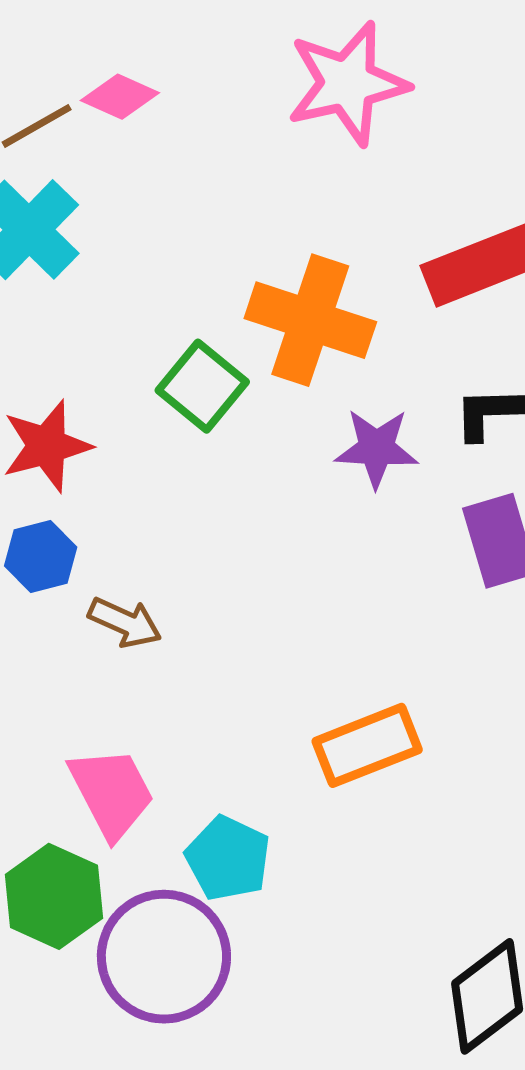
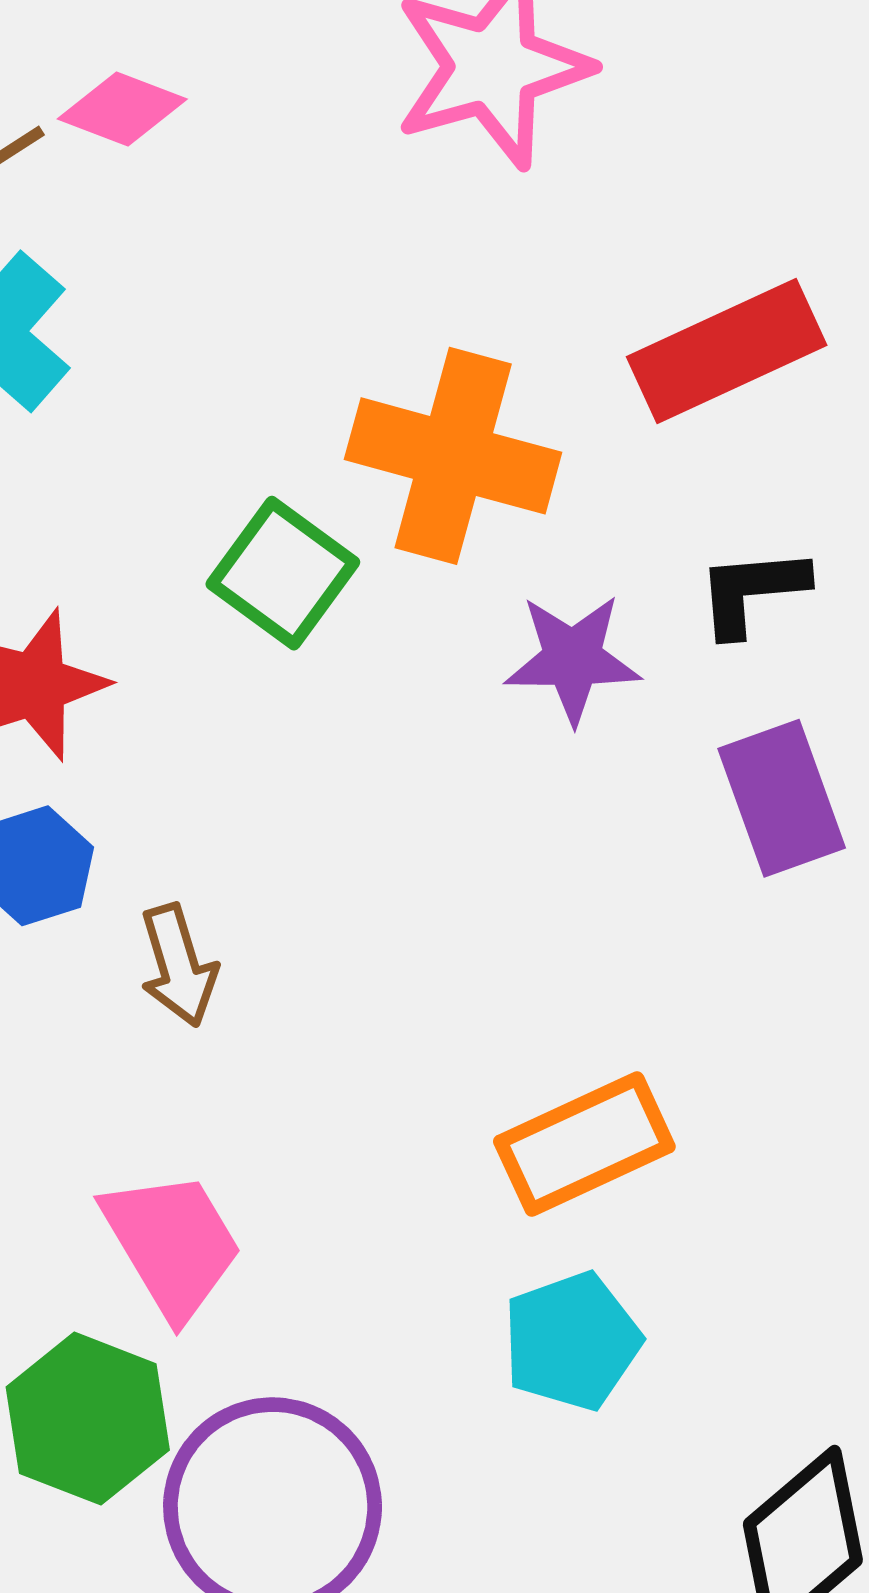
brown arrow: (125, 622) -> (178, 965), turned 52
cyan pentagon: (228, 858) -> (572, 1341), moved, turned 30

